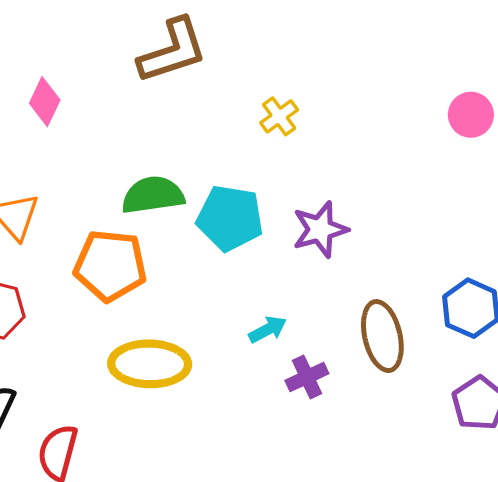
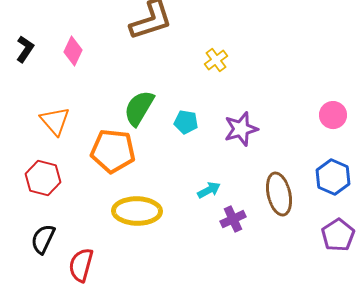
pink circle: (471, 115) -> (333, 115), moved
green semicircle: (153, 195) -> (139, 108), turned -51
cyan pentagon: (230, 218) -> (186, 122), size x0.6

